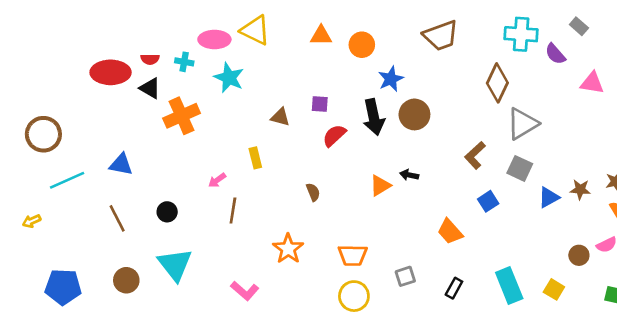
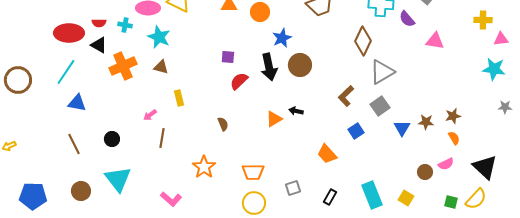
brown triangle: (280, 117) -> (161, 67), moved
gray square: (520, 168) -> (380, 106), turned 30
cyan line: (67, 180) -> (66, 72), moved, turned -32
blue triangle: (549, 197) -> (402, 128), turned -30

